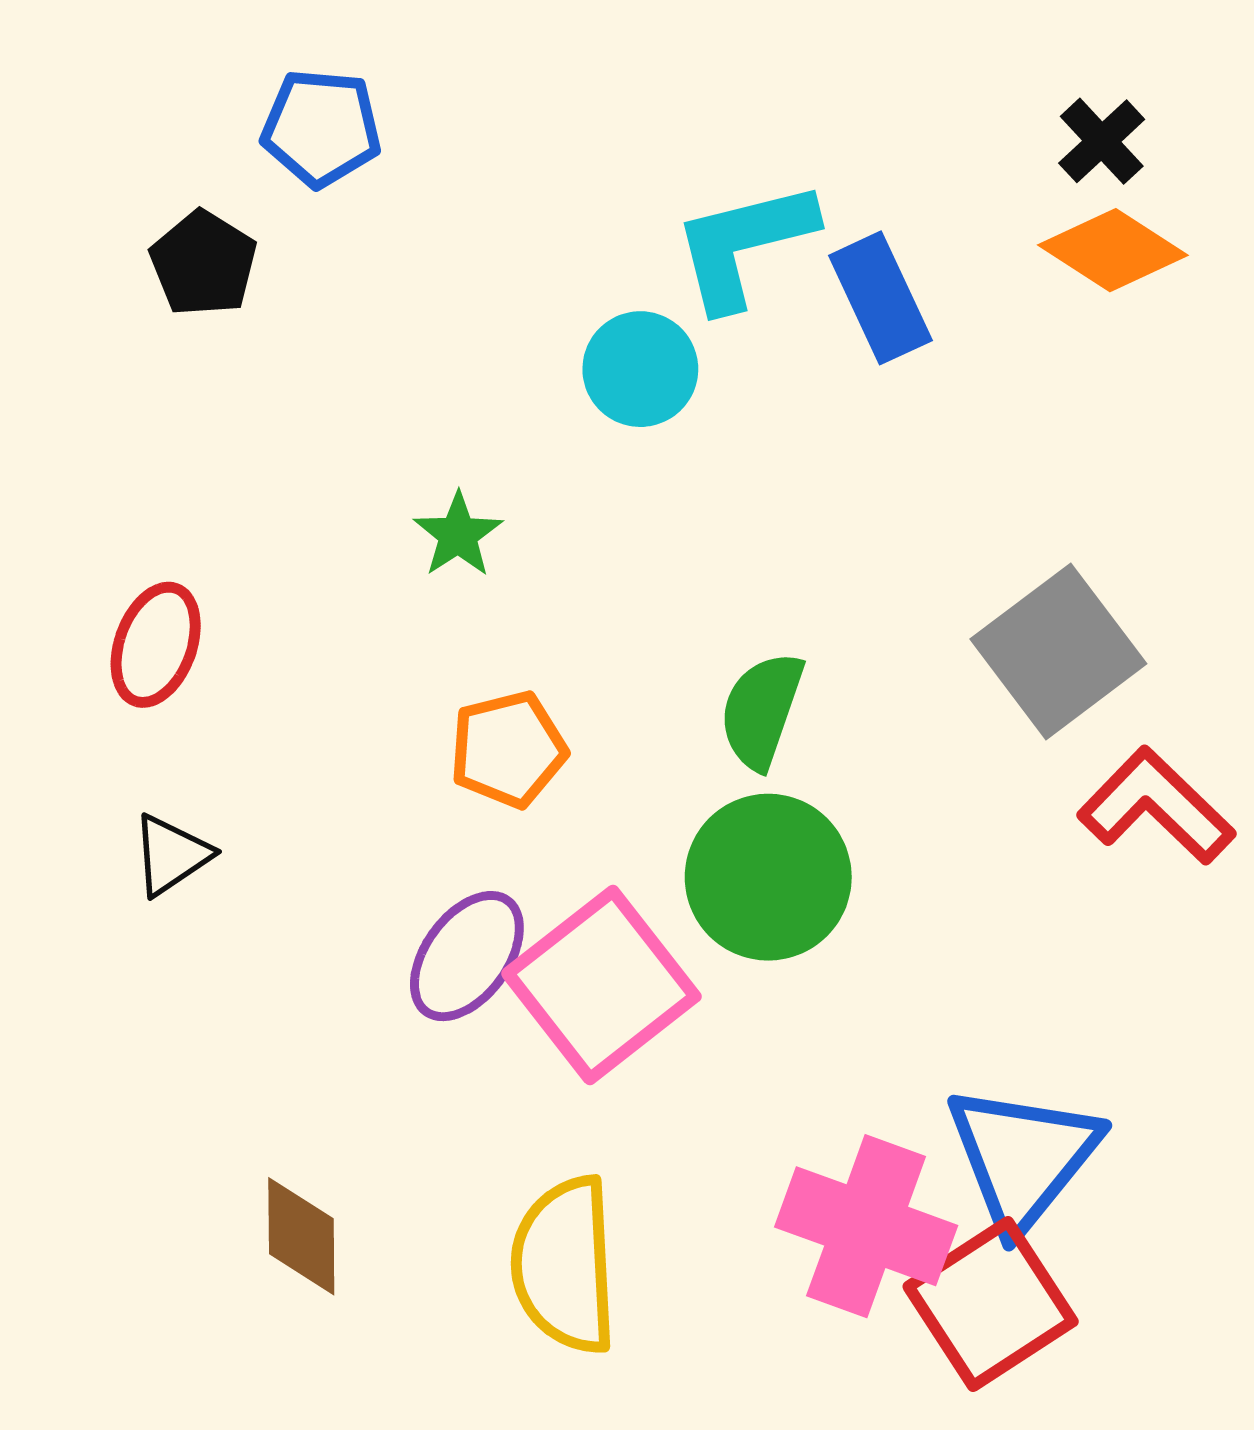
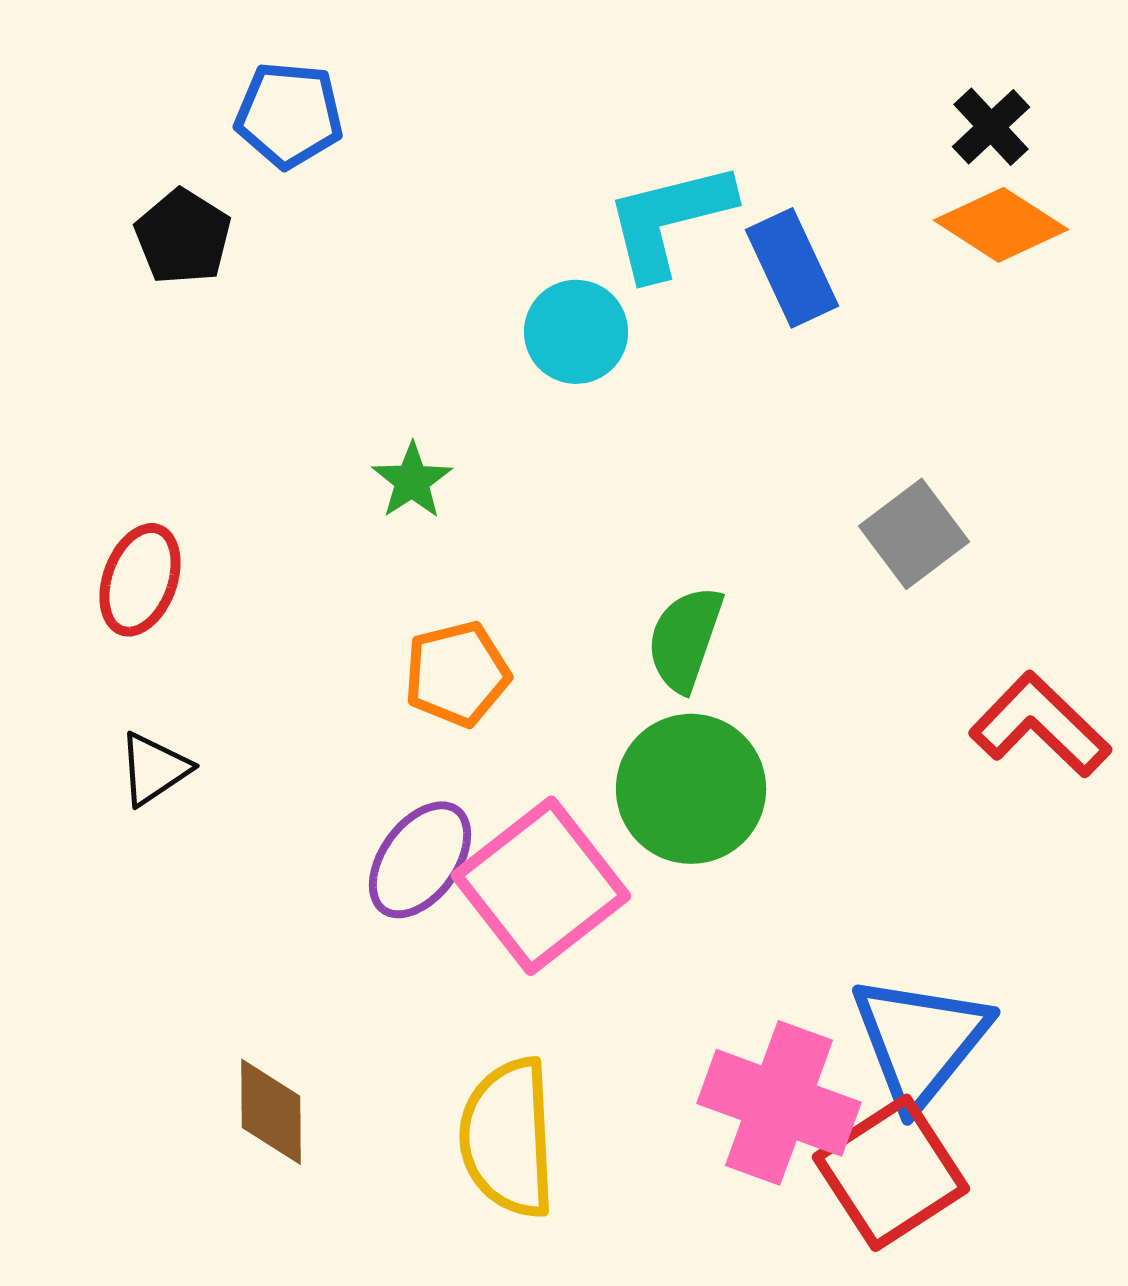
gray square: (1058, 651) -> (914, 534), moved, size x0.7

